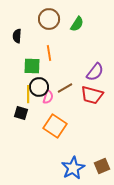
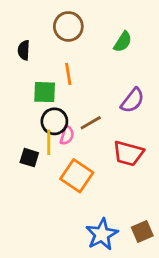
green semicircle: (77, 24) -> (123, 42), moved
yellow line: (28, 94) -> (49, 142), moved
red trapezoid: (92, 95) -> (128, 153), moved

